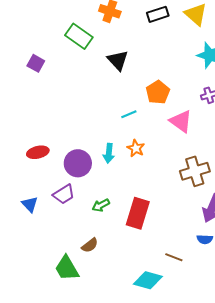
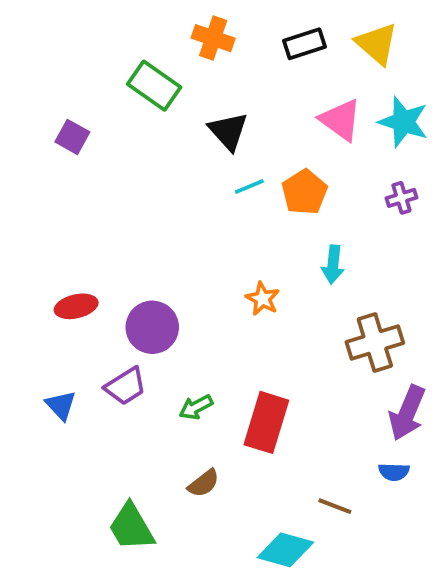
cyan line: (129, 114) -> (249, 186), moved
pink triangle: (181, 121) -> (341, 120), moved
cyan arrow: (109, 153) -> (333, 264), moved
brown semicircle: (90, 245) -> (204, 483), moved

